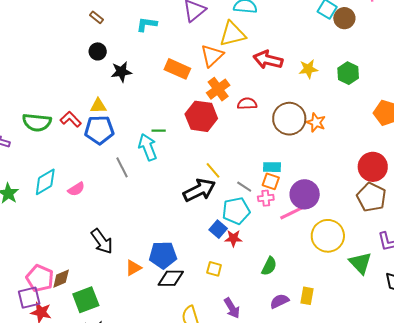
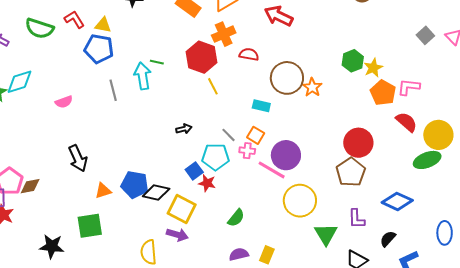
yellow star: (308, 69) -> (373, 68), moved, turned -30
green hexagon: (348, 73) -> (353, 61), moved
red L-shape: (71, 119) -> (74, 19), moved
cyan rectangle: (272, 167) -> (261, 106), moved
yellow line: (213, 170) -> (213, 86), moved
cyan diamond: (45, 182) -> (20, 82), moved
black arrow: (199, 190) -> (184, 129), size x0.5
pink line: (294, 212) -> (272, 170), turned 44
yellow square: (214, 269) -> (182, 209), size x1.8
black diamond: (171, 278) -> (156, 193), moved
green square: (86, 300) -> (90, 226), moved
purple arrow: (232, 308) -> (177, 235), moved, turned -55

